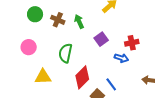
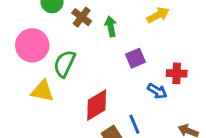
pink circle: (29, 47) -> (32, 45), size x1.5
green semicircle: (65, 53) -> (64, 64), moved

